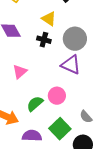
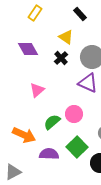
black cross: (44, 40) -> (61, 58), turned 32

